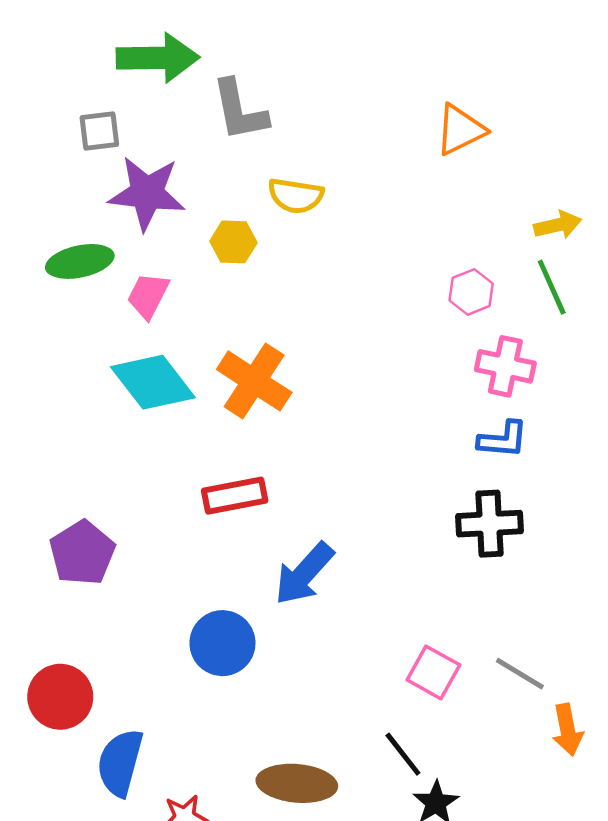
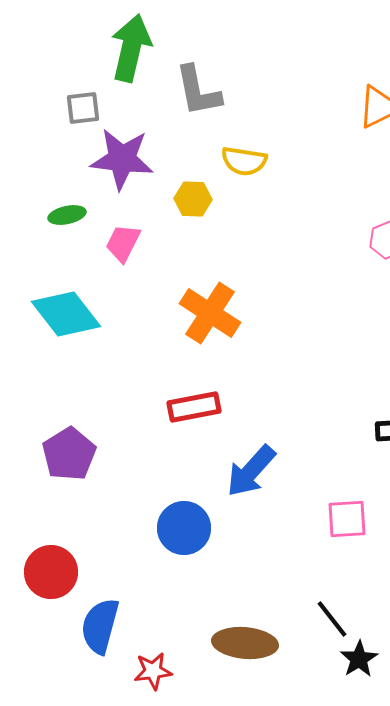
green arrow: (158, 58) -> (131, 48), turned -76
green ellipse: (80, 261) -> (67, 215), size x0.7
cyan diamond: (153, 382) -> (66, 314), moved
pink square: (433, 672) -> (347, 519), moved, turned -33

